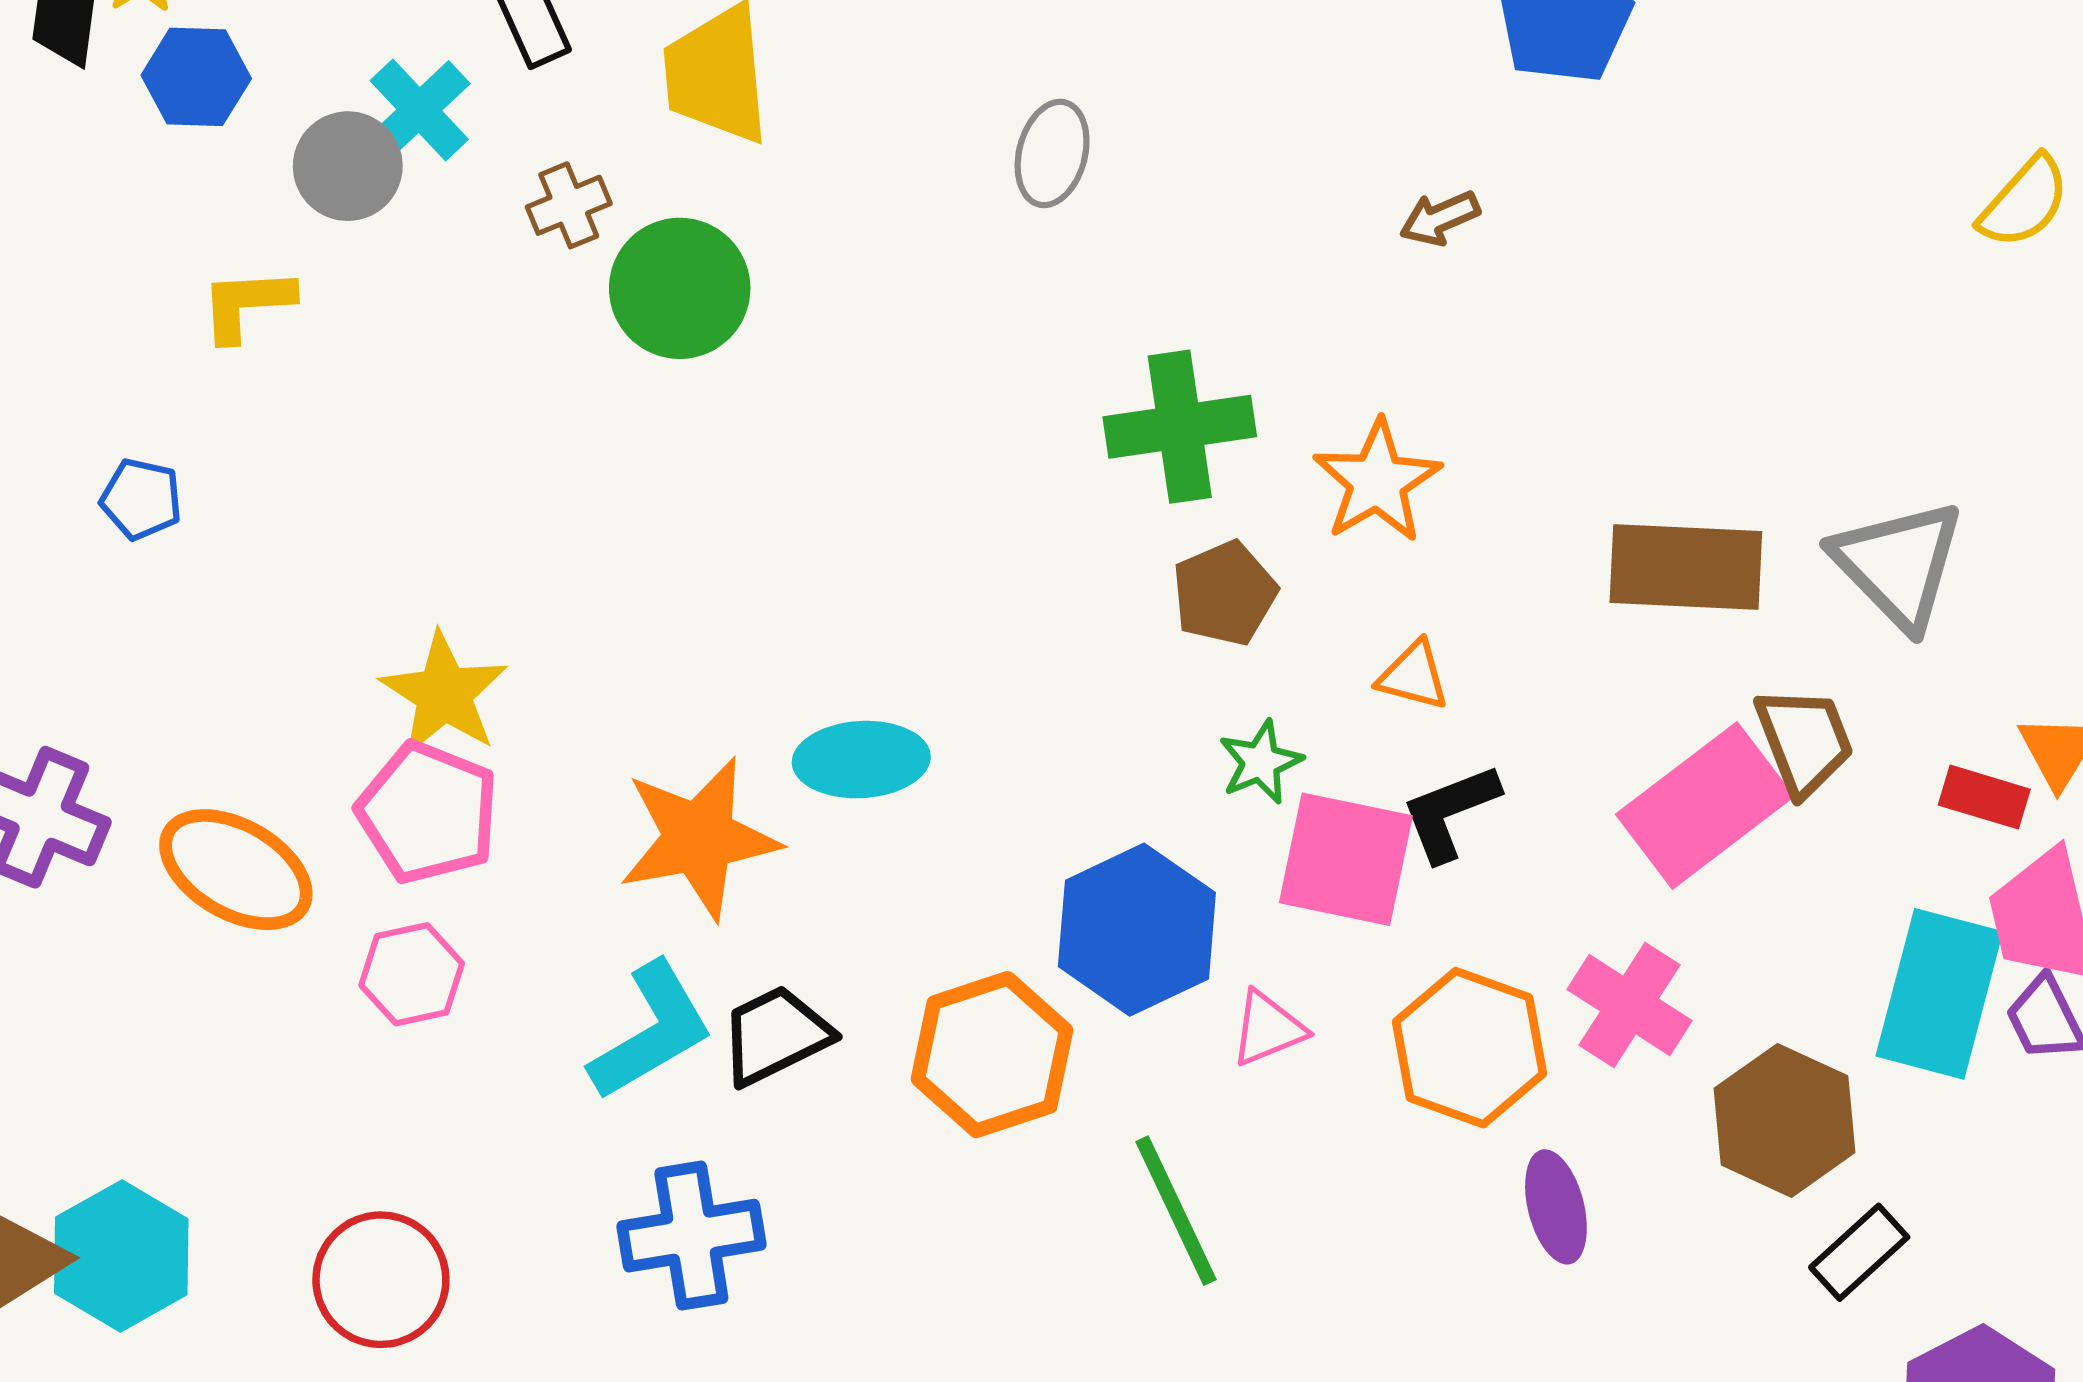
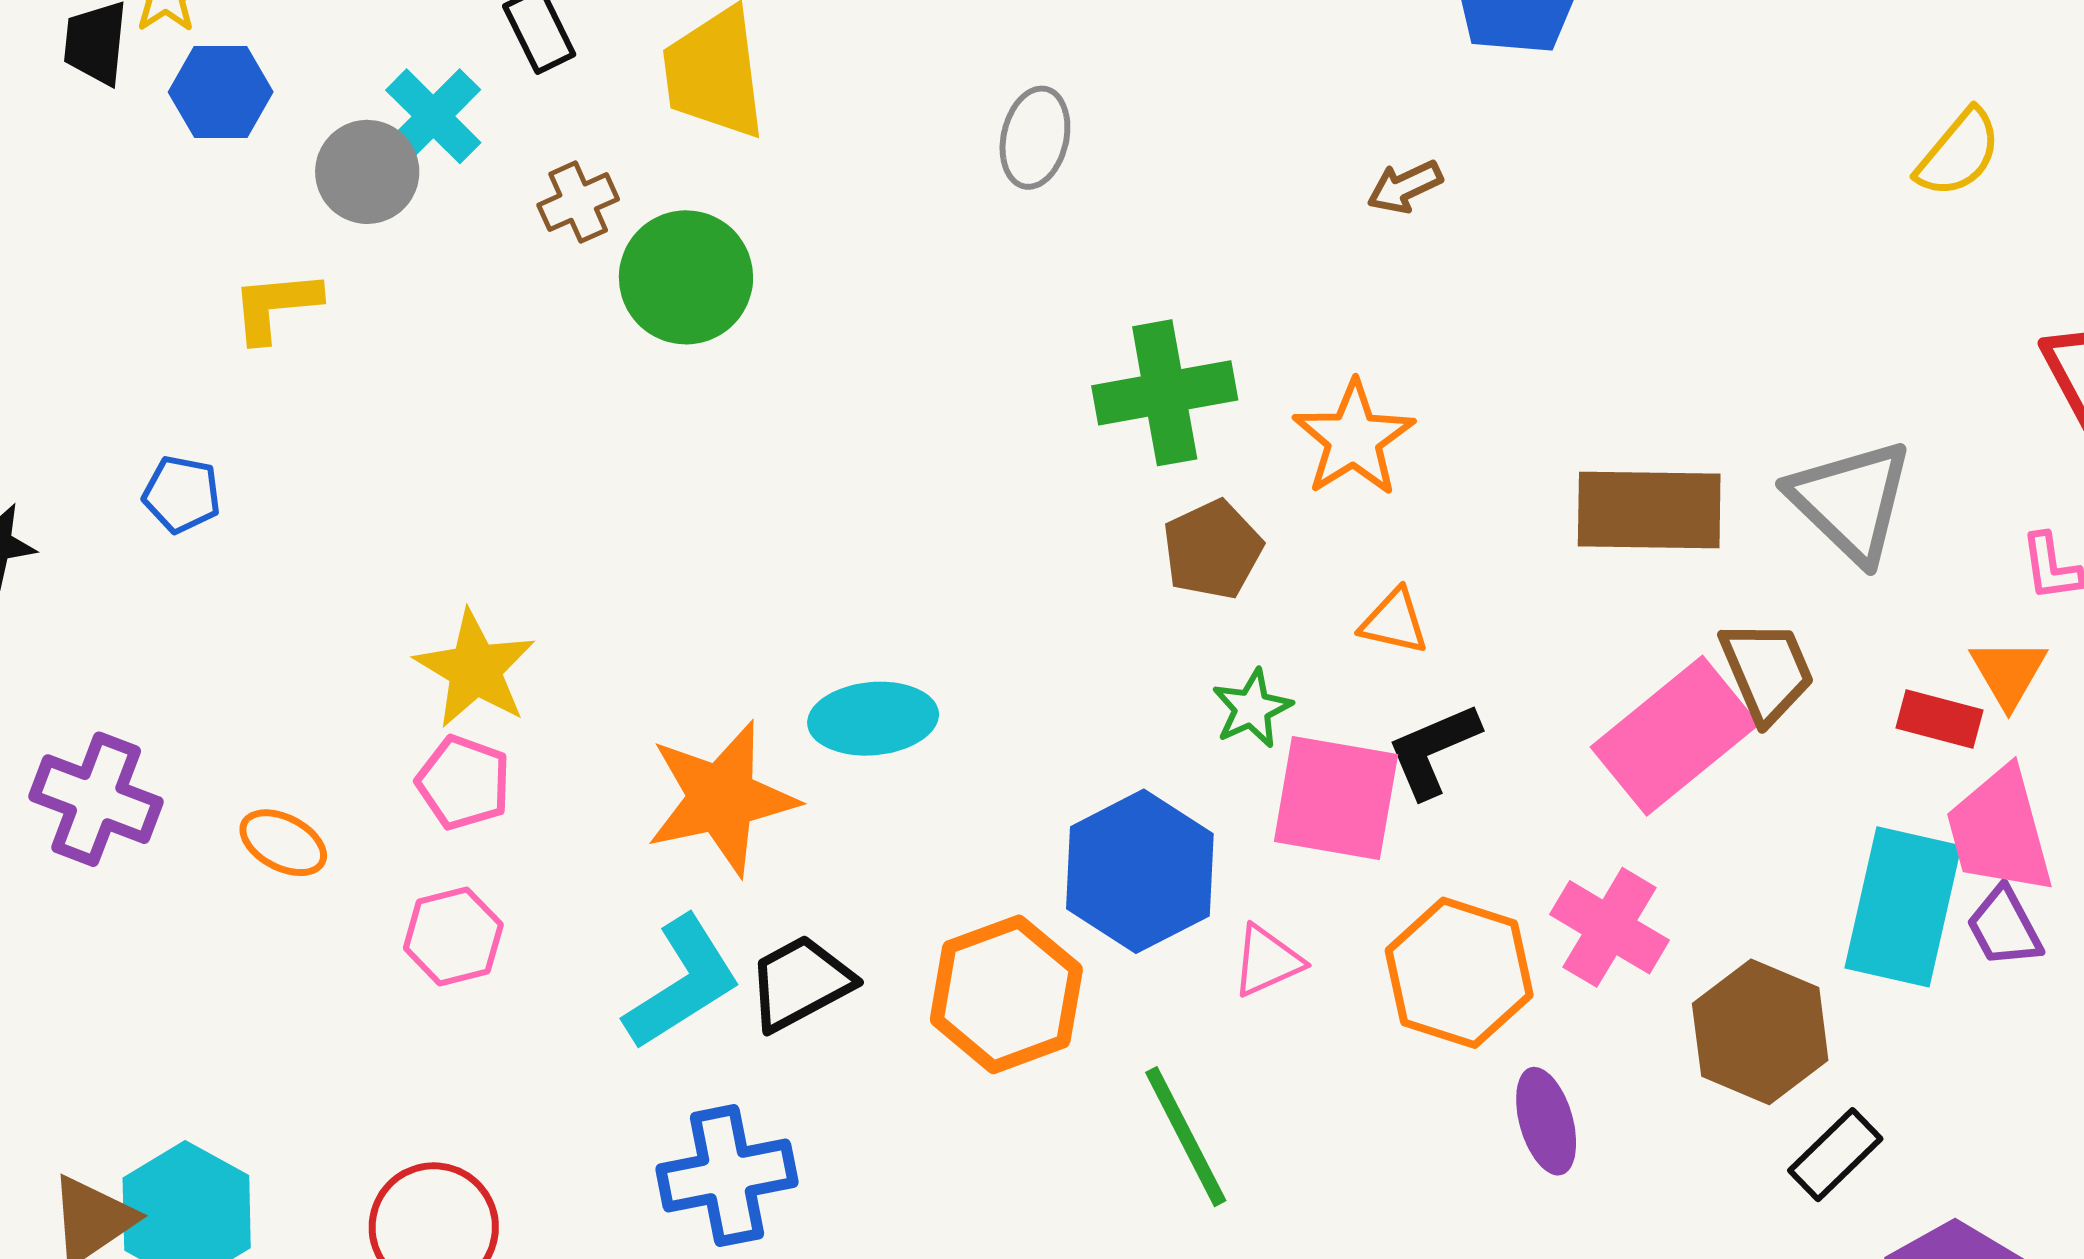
pink pentagon: (428, 813) -> (464, 783), size x0.7
orange ellipse: (236, 870) -> (283, 843), size x0.6

